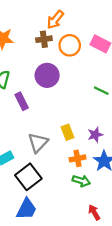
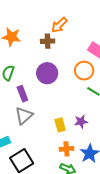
orange circle: (70, 45) -> (84, 71), moved
purple star: (95, 135) -> (81, 122), moved
gray triangle: (38, 143) -> (24, 116), moved

